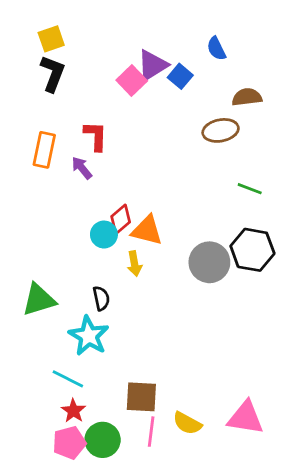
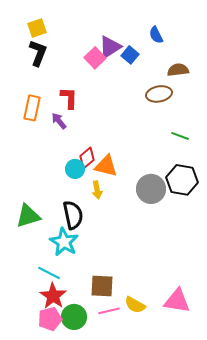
black semicircle: (101, 298) -> (73, 215), size x1.6
red star: (73, 411) -> (53, 296), size x1.5
pink line: (151, 432) -> (109, 311), turned 70

